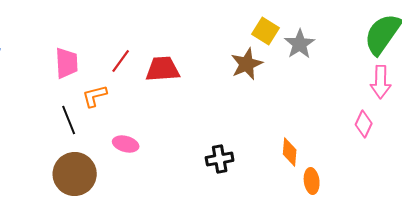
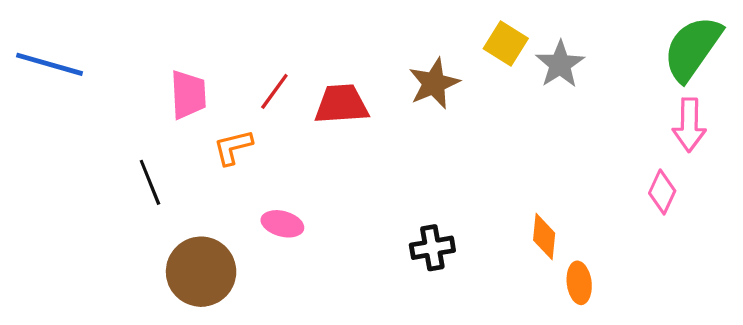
brown star: (247, 64) -> (434, 83), moved
black line: (69, 120) -> (150, 182), moved

